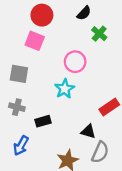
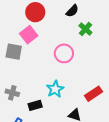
pink square: (35, 41) -> (29, 35), turned 30
gray square: (19, 74) -> (14, 52), moved
cyan star: (65, 89) -> (55, 89), moved

